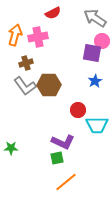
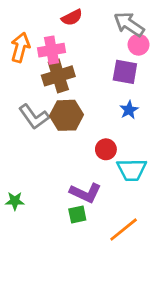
pink circle: (102, 41) -> (139, 45), moved
brown cross: (26, 63) -> (58, 76), moved, size x1.6
orange line: (66, 182) -> (124, 230), moved

